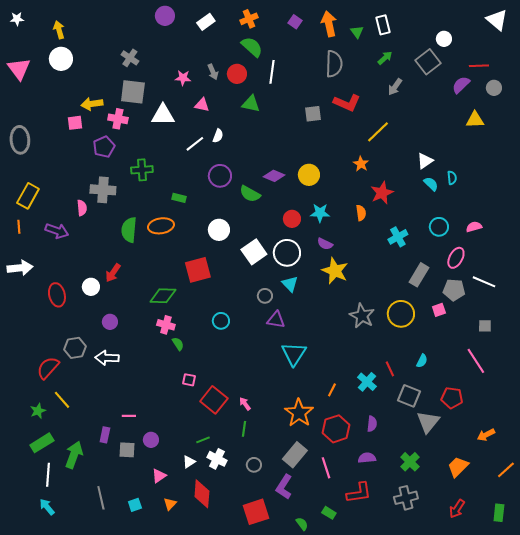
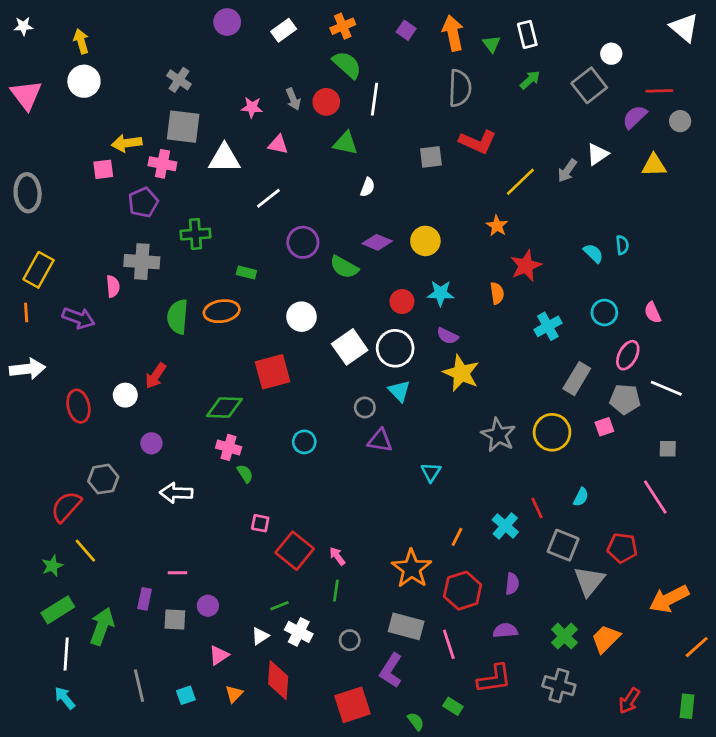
gray arrow: (395, 87) -> (567, 171), moved
white semicircle: (218, 136) -> (368, 187), moved
white triangle: (425, 161) -> (597, 154), moved
pink semicircle: (474, 227) -> (653, 313), turned -98
cyan triangle: (294, 354) -> (431, 472), moved, size x0.6
white arrow: (107, 358) -> (176, 493), moved
orange arrow: (486, 435) -> (669, 599), size x1.6
gray rectangle: (295, 455) -> (406, 626), turned 65
orange trapezoid: (458, 467) -> (606, 639), moved
gray cross: (406, 498) -> (559, 686), turned 30

